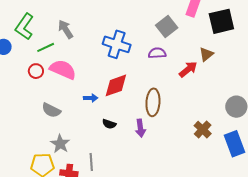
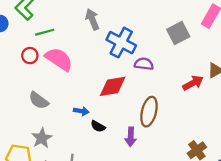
gray arrow: (66, 29) -> (92, 19), moved
purple semicircle: (157, 53) -> (144, 64), moved
blue arrow: (91, 98) -> (81, 111), moved

